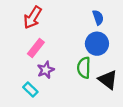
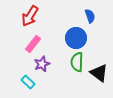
blue circle: (97, 44) -> (76, 38), moved

